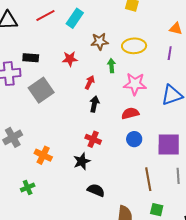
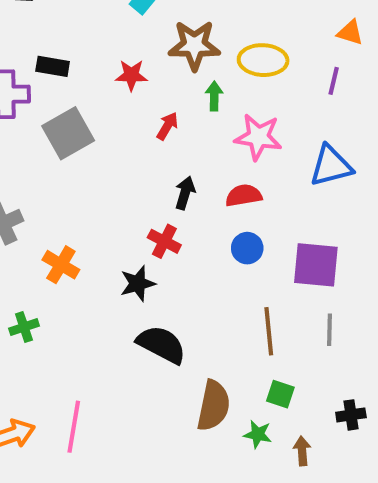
brown star: (100, 41) -> (194, 45), size x1.4
black arrow: (94, 104) -> (185, 193), moved
black semicircle: (96, 190) -> (161, 344), size x1.4

